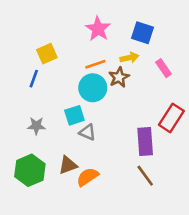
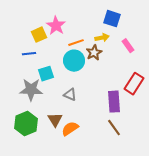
pink star: (98, 29) -> (56, 26), moved
blue line: (34, 79) -> (29, 54), turned 64
cyan square: (74, 115) -> (46, 74), moved
gray star: (36, 126) -> (31, 90), size x1.6
brown triangle: (68, 165) -> (55, 120), turned -42

